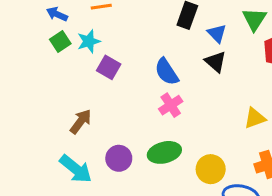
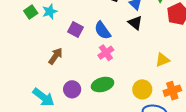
purple square: (109, 67) -> (75, 29), moved
brown arrow: (81, 121) -> (55, 56), moved
yellow circle: (211, 169) -> (142, 89), moved

